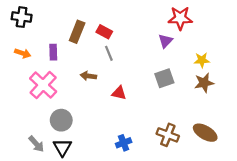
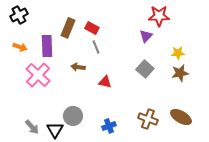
black cross: (22, 17) -> (19, 15), turned -36
purple rectangle: (53, 52) -> (47, 46), size x1.5
gray square: (164, 78) -> (145, 69), turned -30
gray circle: (61, 120) -> (73, 116), moved

